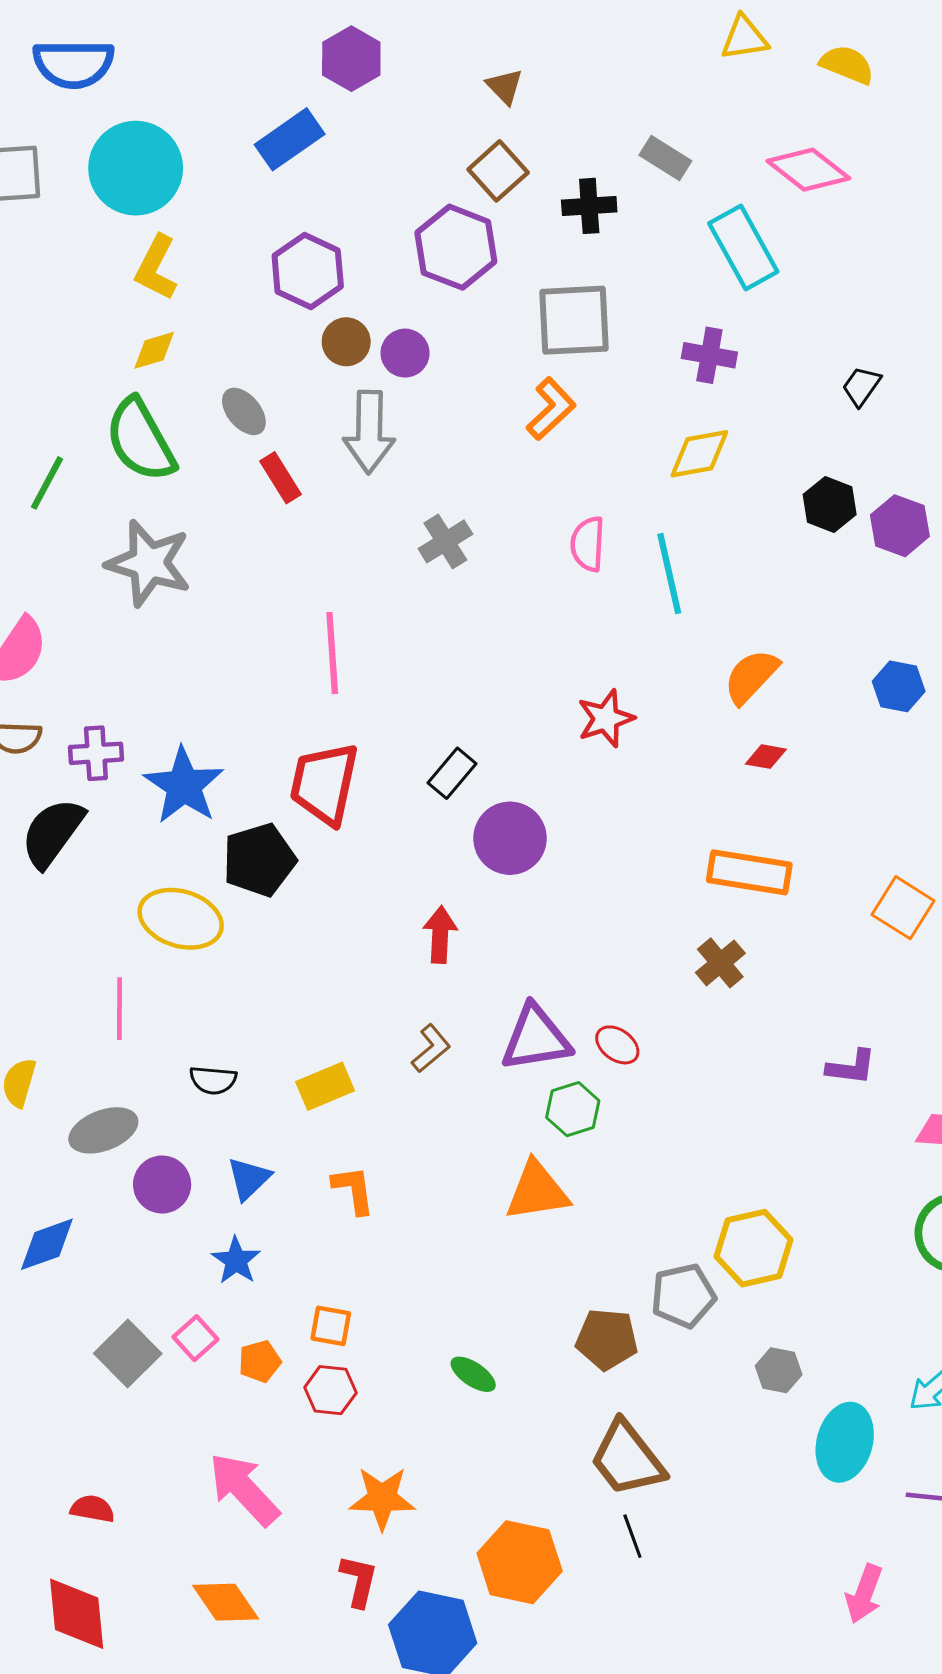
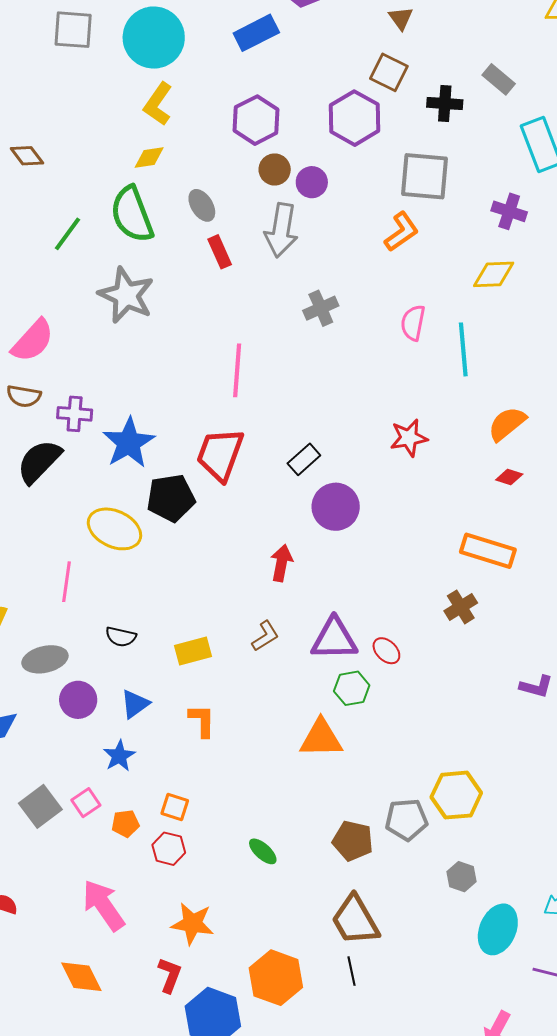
brown square: (498, 171) -> (389, 72), turned -30

